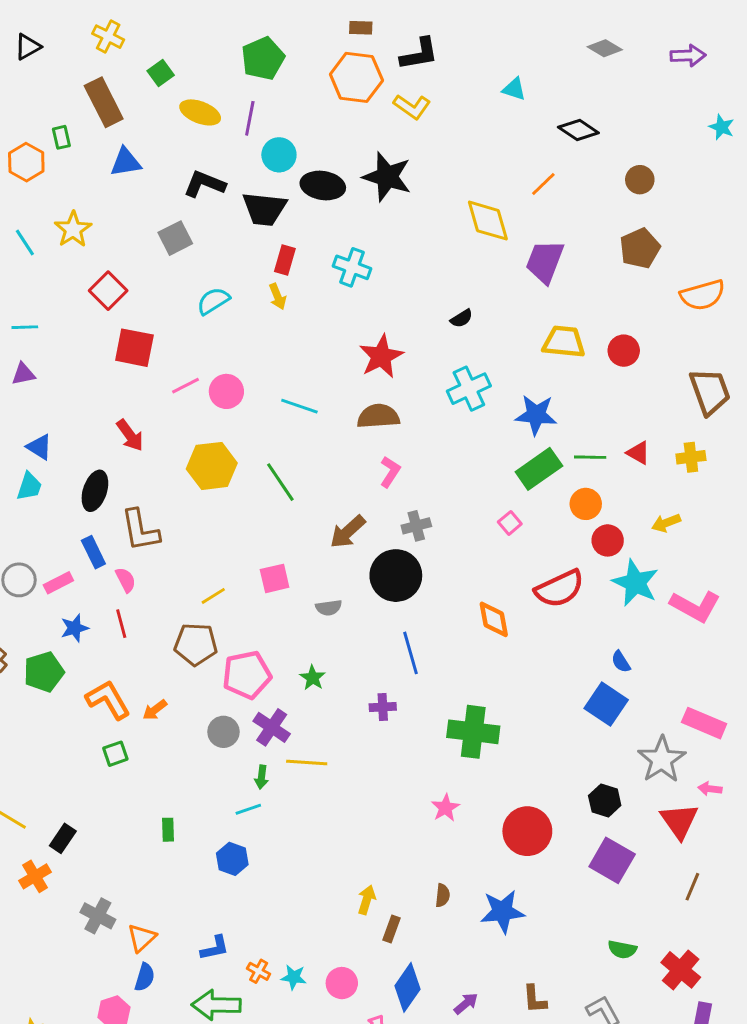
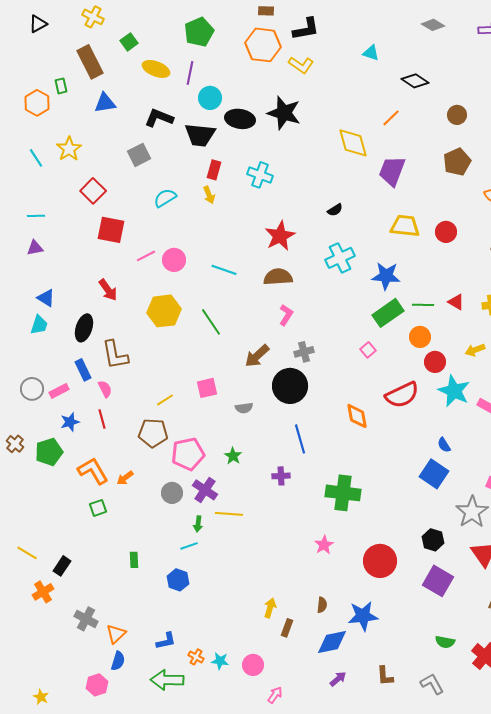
blue diamond: (408, 987) -> (332, 642), moved, turned 44

